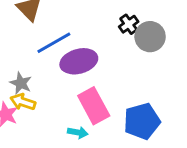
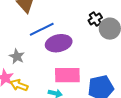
yellow arrow: (23, 102) -> (19, 85), moved
pink rectangle: (94, 106) -> (67, 75), turned -65

